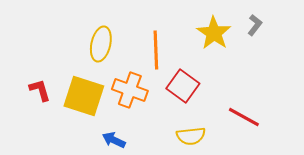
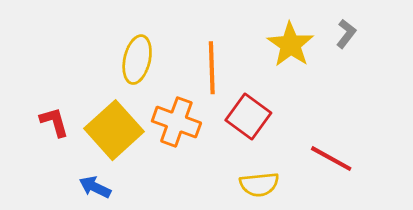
yellow square: (84, 96) -> (114, 130), turned 30
blue arrow: (114, 140) -> (95, 187), moved

